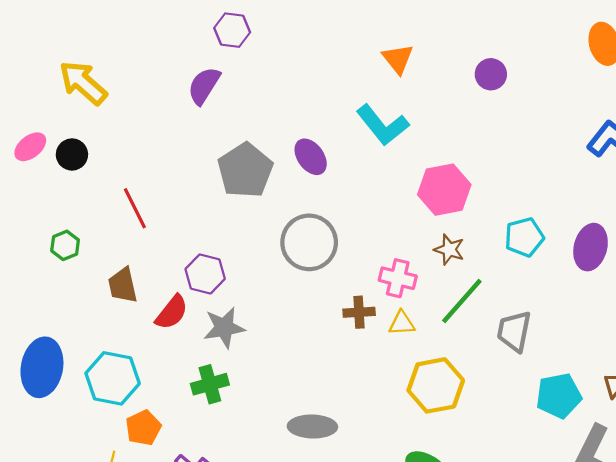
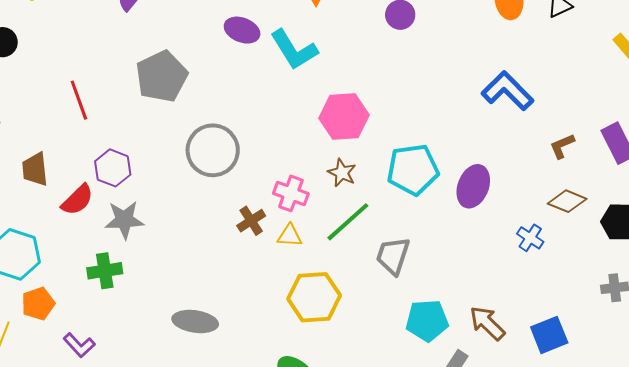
purple ellipse: (311, 157) -> (242, 30), moved, turned -40
red line: (135, 208) -> (79, 100), moved
cyan pentagon: (524, 237) -> (413, 170), size x1.4
brown cross: (359, 312) -> (251, 221), turned -36

